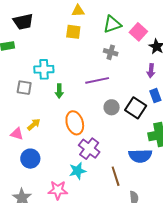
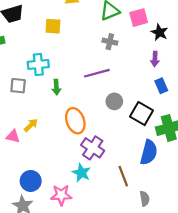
yellow square: (73, 32) -> (53, 26), moved
pink square: (138, 32) -> (139, 18), turned 36
black square: (136, 108) -> (141, 114), moved
blue semicircle: (140, 156) -> (149, 152), turned -70
blue circle: (30, 159) -> (31, 181), moved
cyan star: (78, 171) -> (81, 173), turned -30

